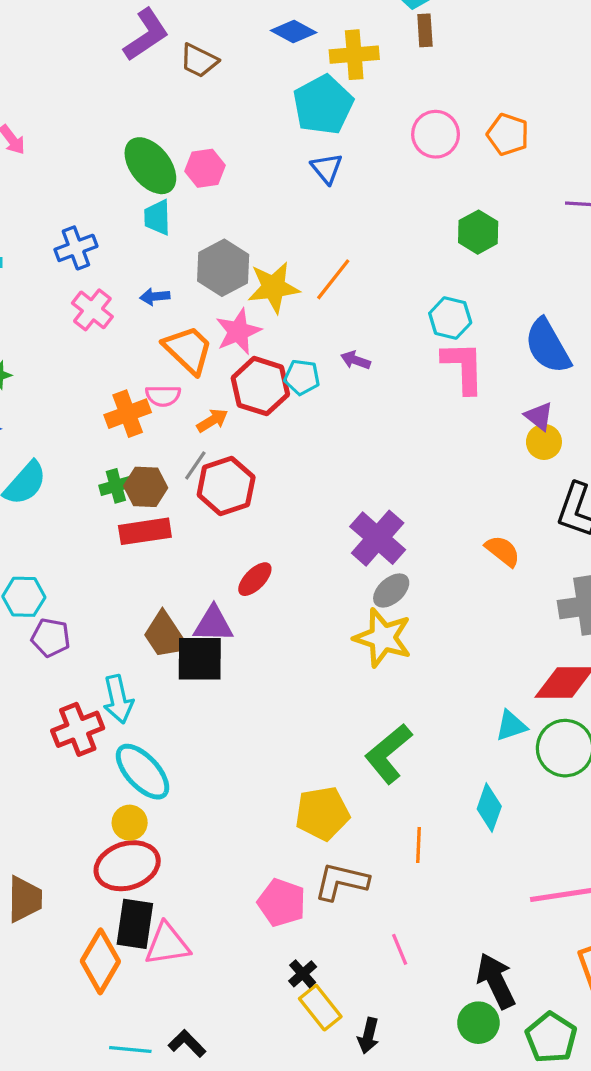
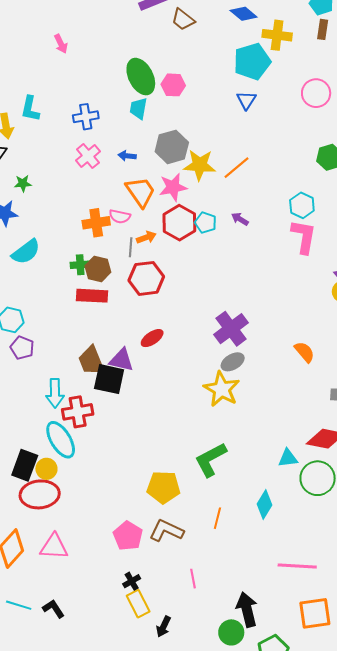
gray line: (195, 465) -> (131, 247), moved, turned -42
red cross: (78, 729) -> (78, 412), moved
black rectangle: (135, 924) -> (25, 465), moved

